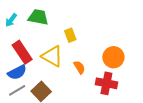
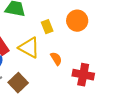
orange circle: (113, 57) -> (77, 21), moved

